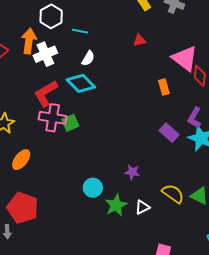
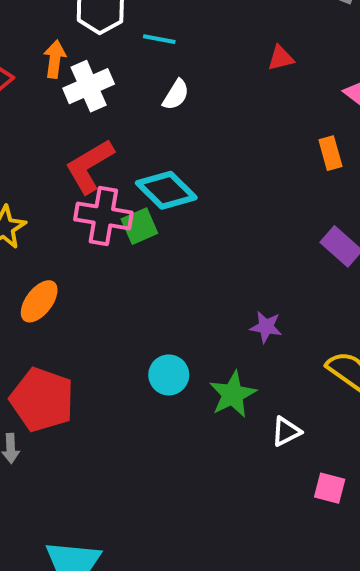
orange arrow: (29, 41) -> (55, 59), size x0.7
cyan diamond: (81, 83) -> (166, 190), moved
cyan circle: (93, 188) -> (169, 375), moved
white triangle: (142, 207) -> (286, 431), moved

